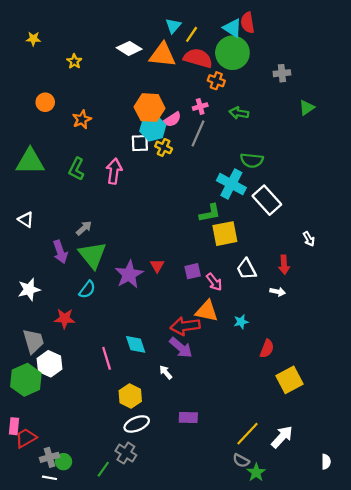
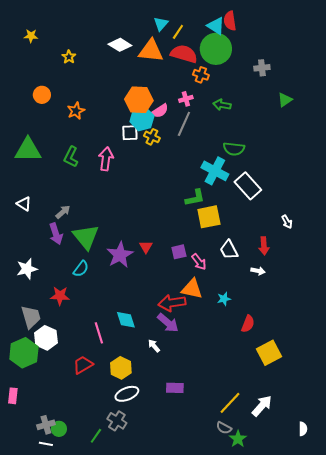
gray arrow: (84, 228) -> (63, 212), moved
red trapezoid: (26, 438) -> (83, 365), moved

